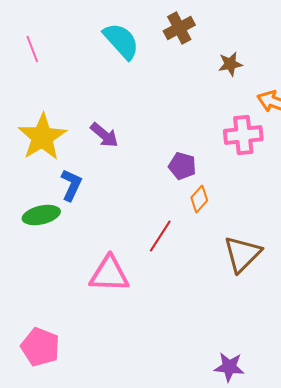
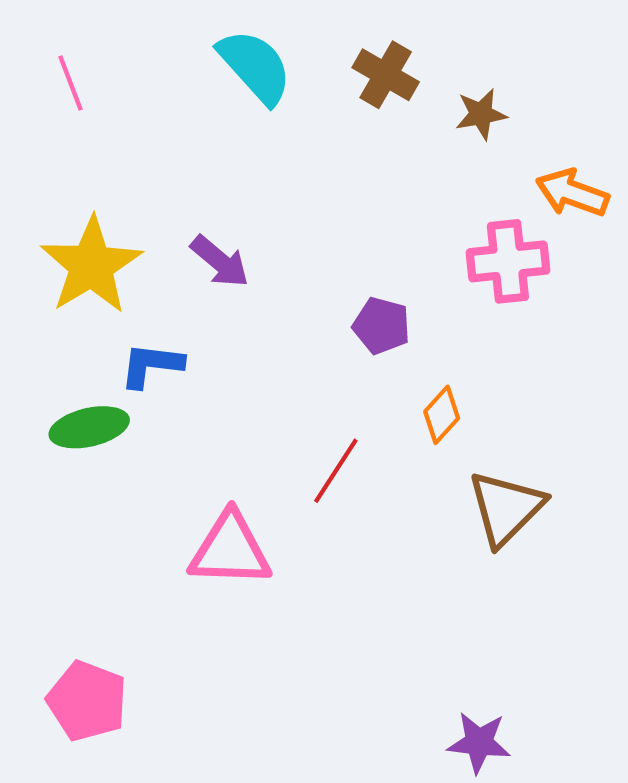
brown cross: (179, 28) -> (386, 75), moved, turned -32
blue L-shape: (71, 185) -> (151, 365), turned -108
orange diamond: (199, 199) -> (442, 415), moved

